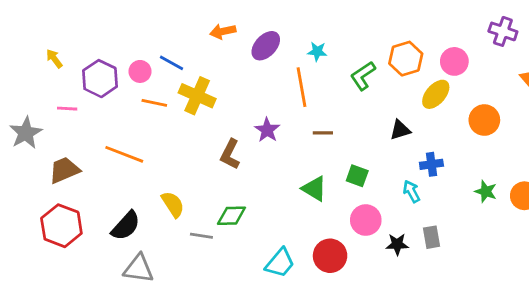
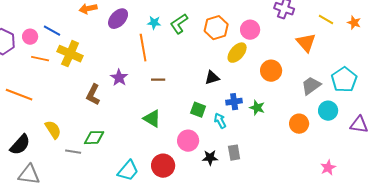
green L-shape: (363, 76) -> (179, 24), moved
green square: (357, 176) -> (198, 110), moved
green star: (486, 191) -> (257, 108), moved

